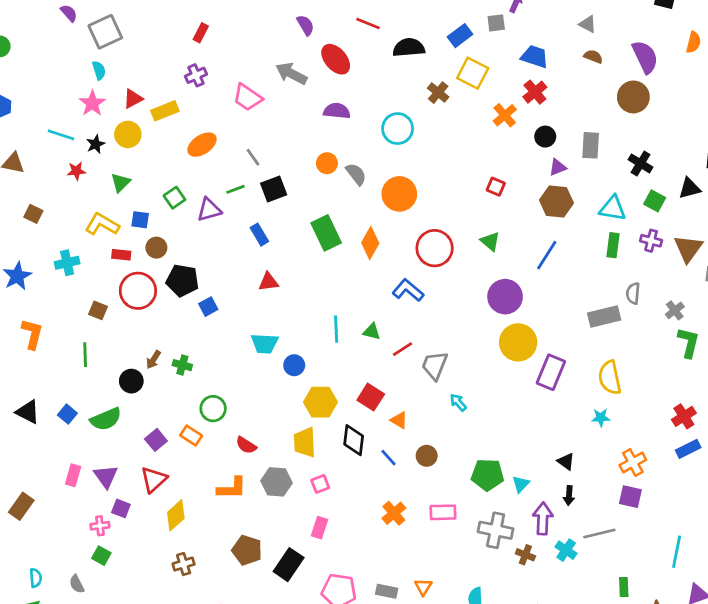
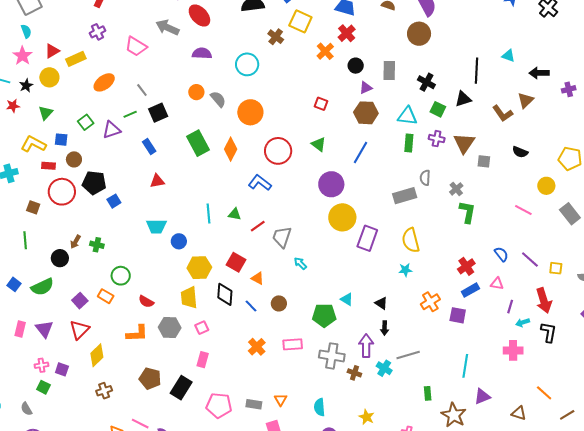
cyan triangle: (521, 484) -> (347, 299), moved, turned -40
purple square: (630, 497) -> (458, 315), moved
purple square: (121, 508) -> (62, 369), moved

